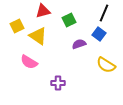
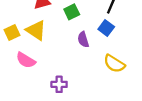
yellow square: (17, 26) -> (12, 33), moved
purple semicircle: (79, 44) -> (83, 40), turned -88

